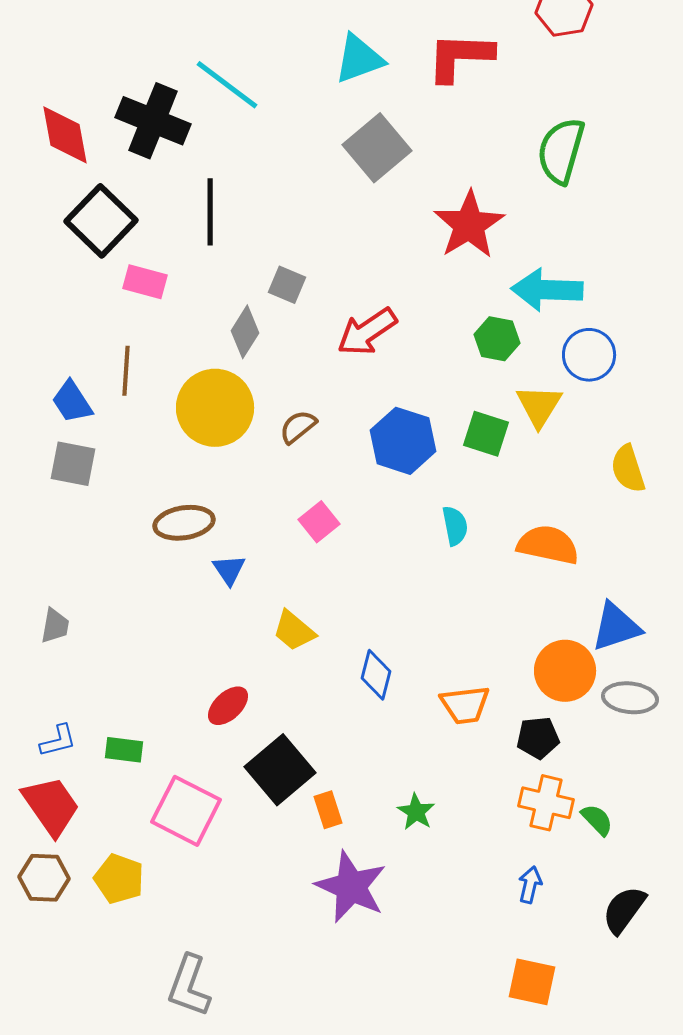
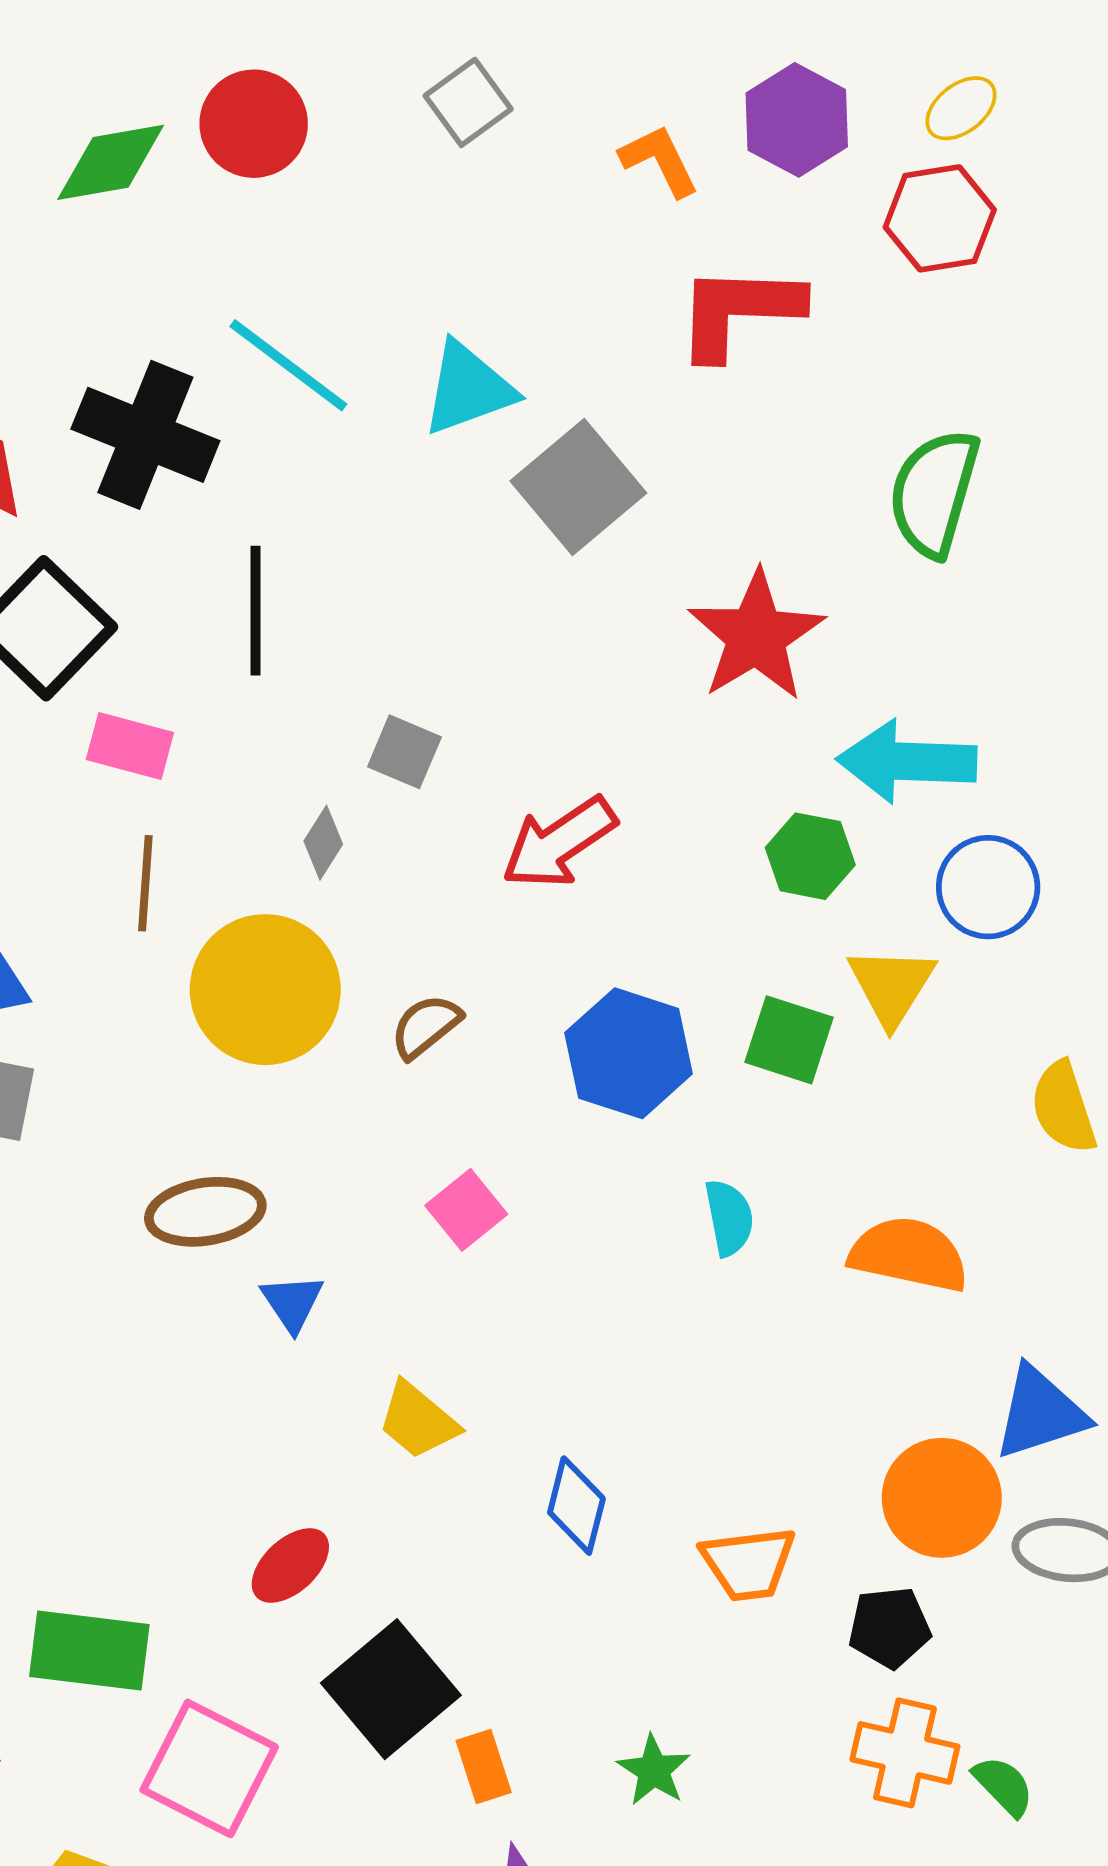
cyan triangle: (359, 59) -> (468, 388), moved
gray diamond: (245, 332) -> (323, 843), size x0.7
brown line: (126, 371) -> (145, 883), moved
green rectangle: (124, 750) -> (89, 1651), size x1.6

